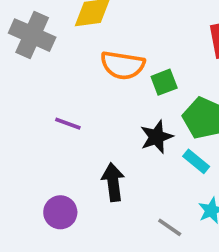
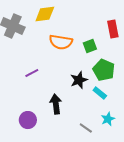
green square: (164, 82) -> (90, 46), moved
purple line: (68, 124) -> (32, 73), turned -48

